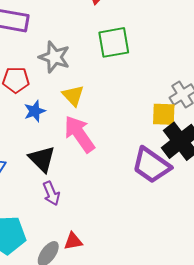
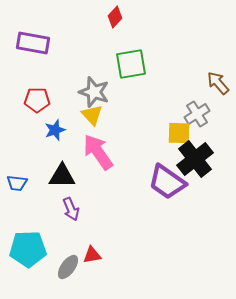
gray star: (54, 57) -> (94, 92), moved
black triangle: (42, 159) -> (62, 176), turned -44

